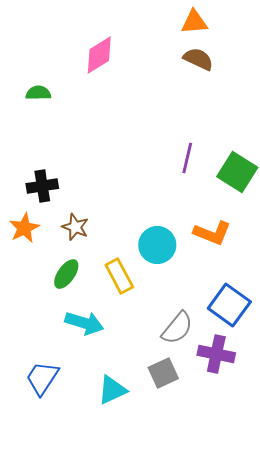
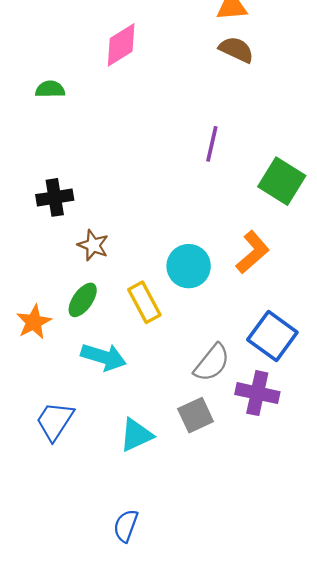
purple line: (187, 158) -> (212, 144), moved
orange star: (24, 228) -> (34, 322), moved
orange L-shape: (212, 233) -> (253, 252), turned -63

